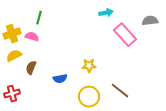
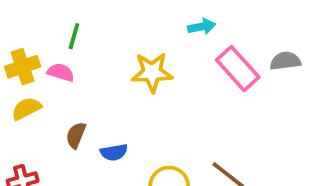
gray semicircle: (150, 21) -> (285, 61), moved
yellow star: (89, 66) -> (152, 72), moved, size x1.5
brown semicircle: (31, 68) -> (76, 135), moved

